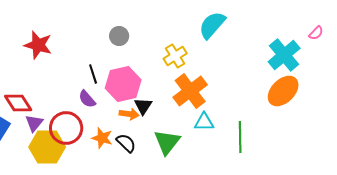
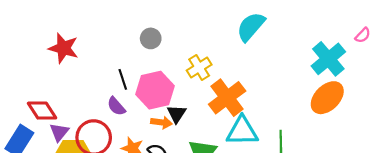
yellow cross: (175, 56) -> (199, 68), moved
cyan triangle: (204, 122) -> (242, 131), size x1.5

